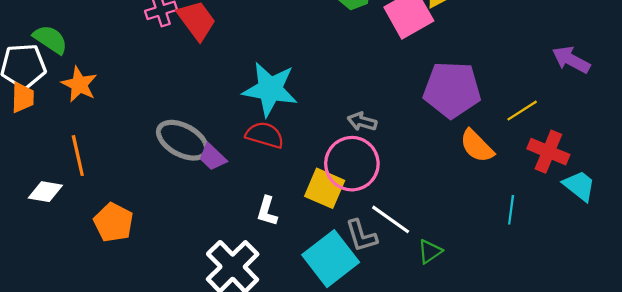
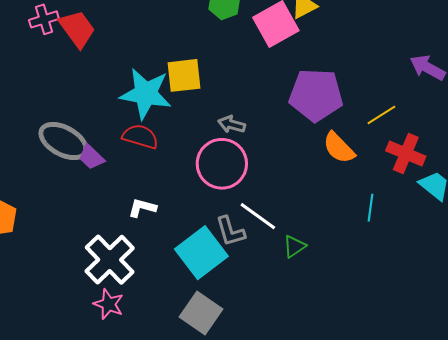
yellow square: (325, 188) -> (184, 75), moved, turned -30
white L-shape: (267, 211) -> (142, 208), turned 88

